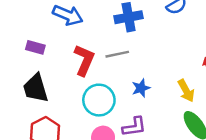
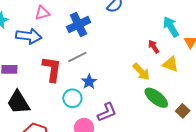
blue star: (141, 88) -> (89, 82), moved
cyan circle: (99, 100) -> (72, 98), size x0.7

